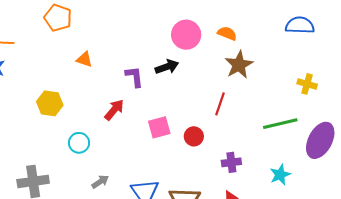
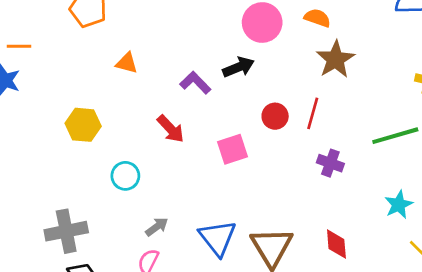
purple L-shape: (134, 77) -> (195, 83), turned -35
red arrow: (114, 110) -> (170, 129), turned 100
red circle: (194, 136) -> (275, 116), moved
purple cross: (231, 162) -> (330, 163), moved, turned 30

